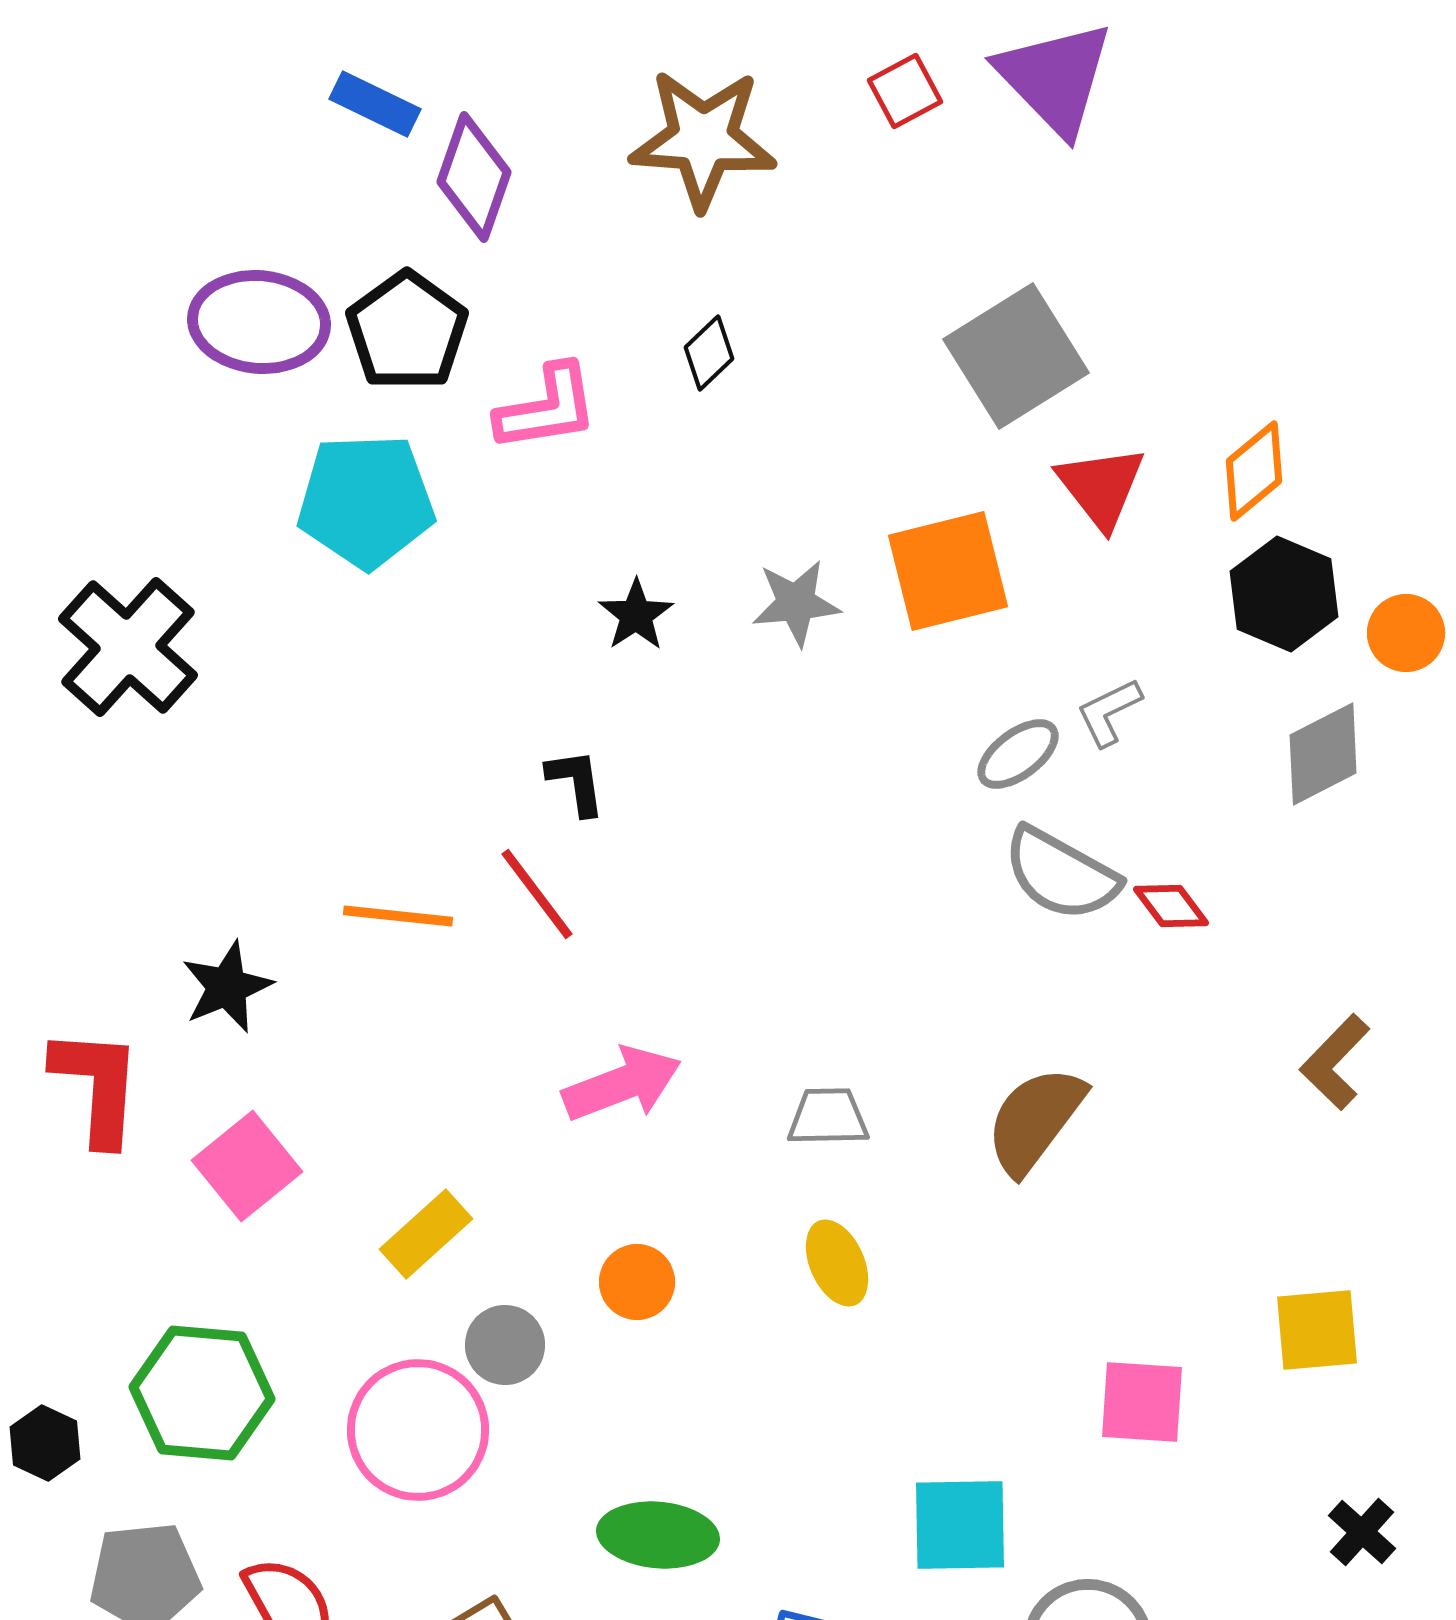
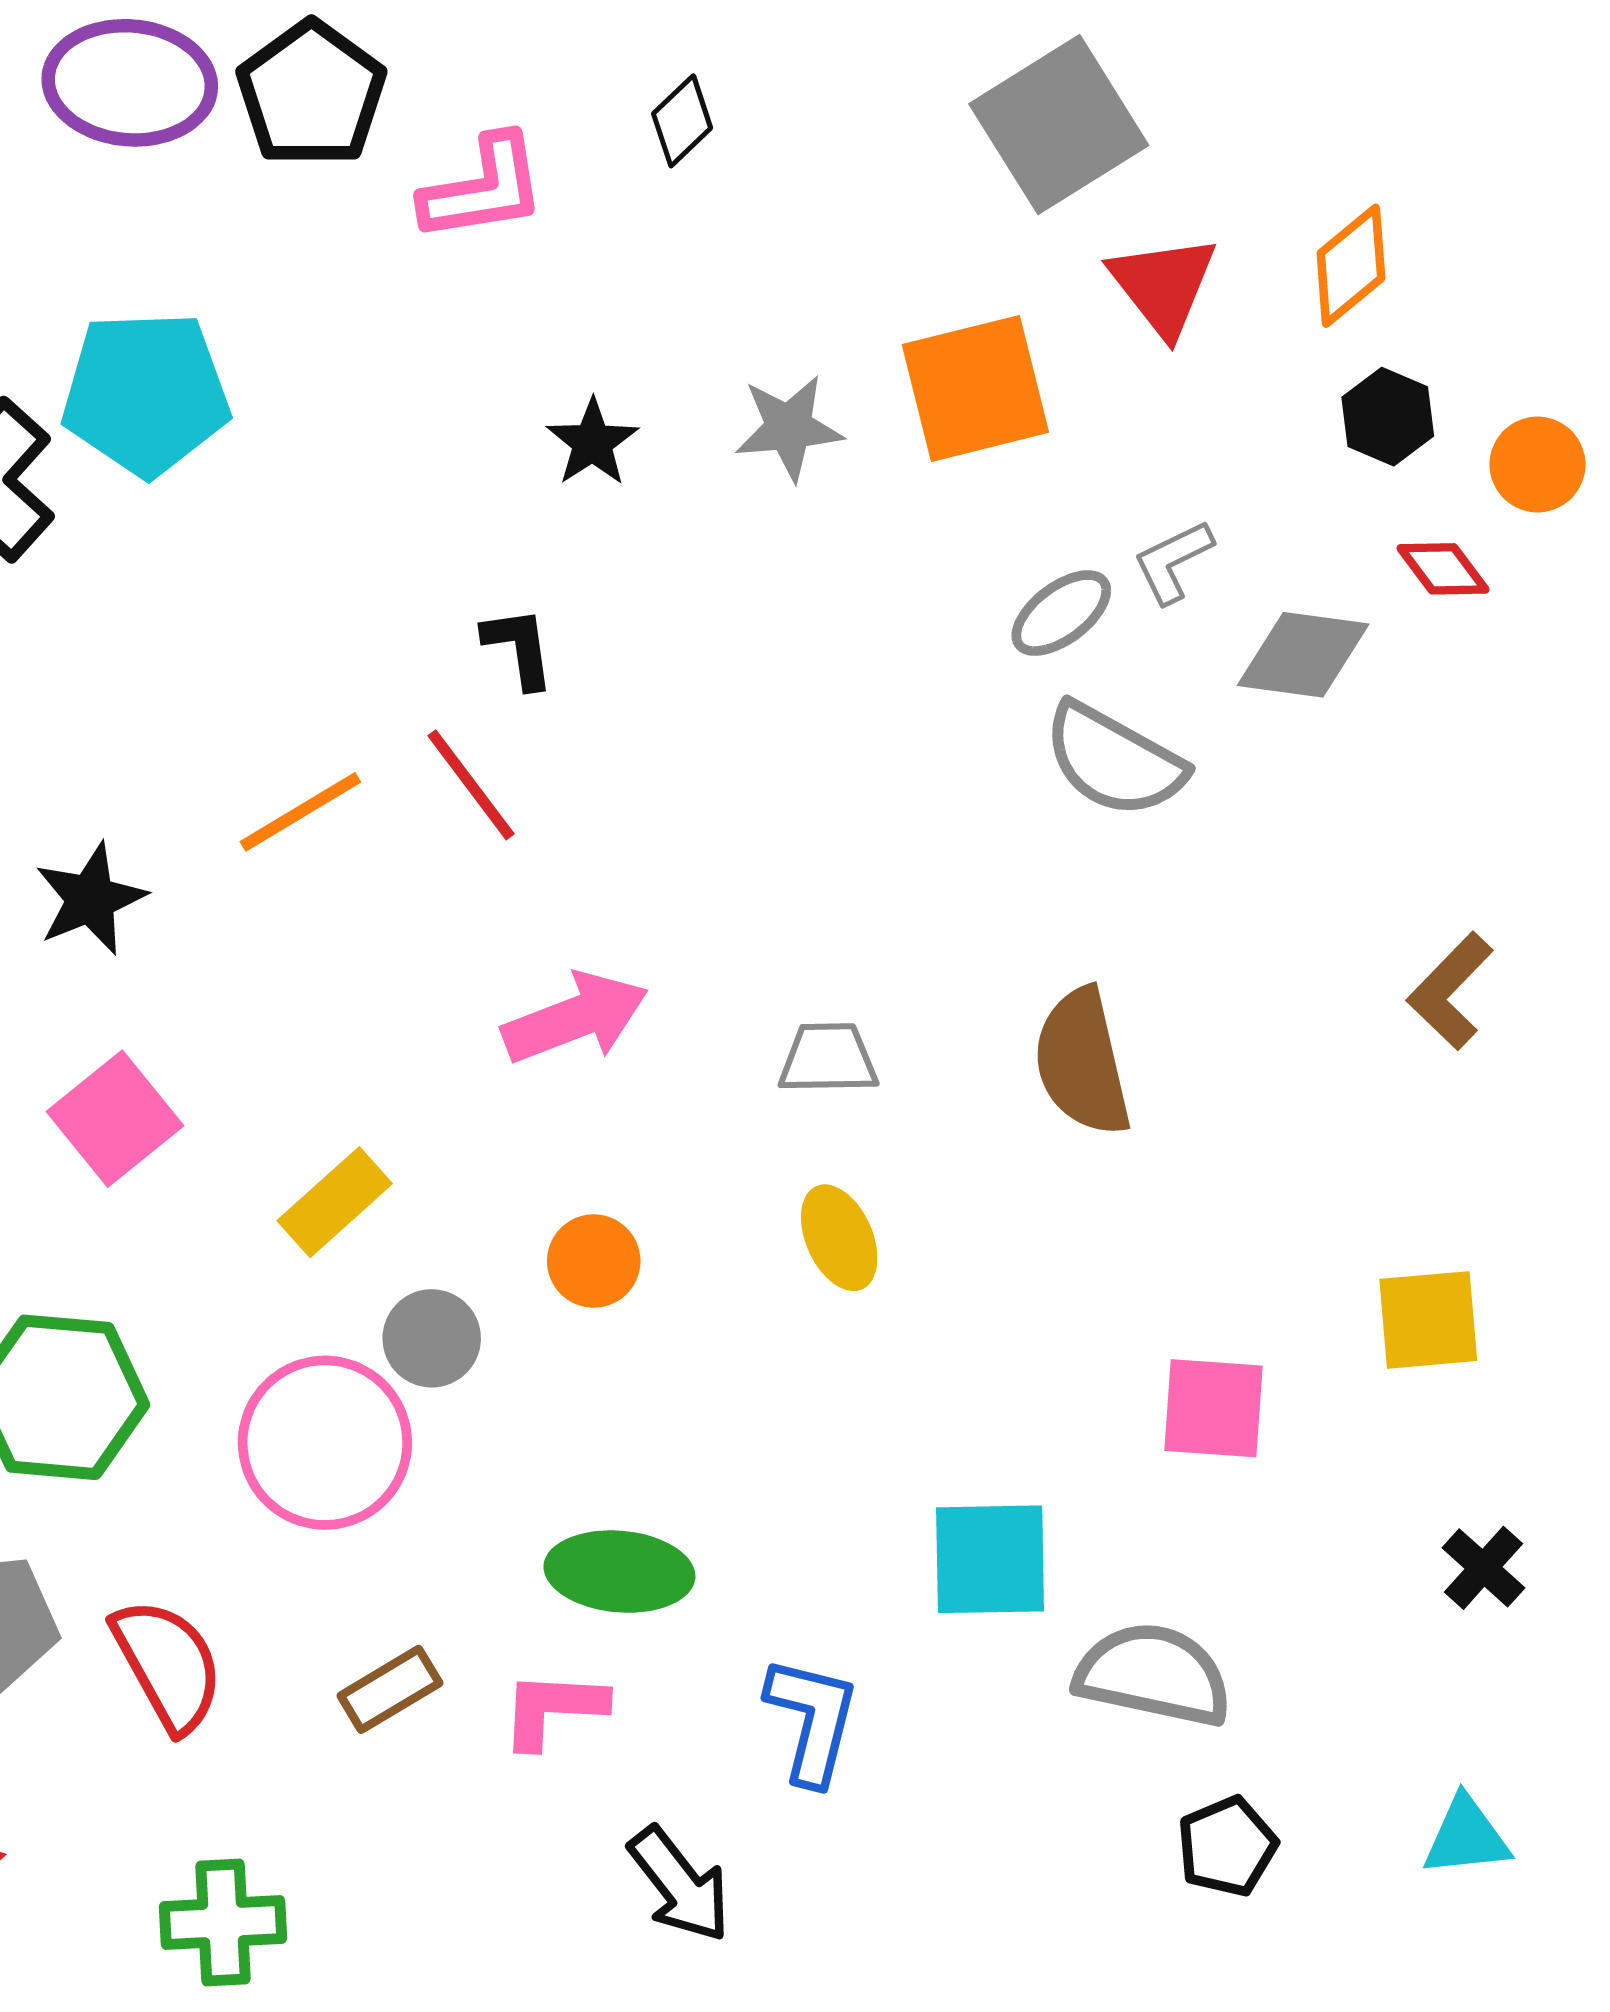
cyan pentagon: (366, 501) -> (146, 393), moved
black hexagon: (1284, 594) -> (1388, 417), size x0.7
gray diamond: (1323, 754) -> (1303, 655), moved, turned 35
red diamond: (1171, 906) -> (1443, 569), moved
orange line: (398, 916) -> (300, 812), turned -37
brown semicircle: (1035, 1120) -> (1082, 1062), turned -50

